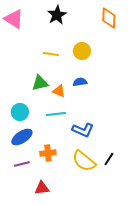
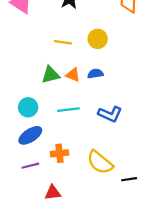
orange triangle: (59, 91) -> (73, 75), moved
blue L-shape: (83, 130) -> (110, 114), moved
black line: (109, 159) -> (129, 179), moved, turned 48

